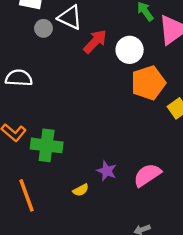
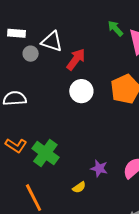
white circle: (130, 50) -> (81, 91), moved
green cross: (47, 145) -> (45, 153), turned 36

